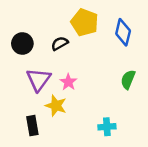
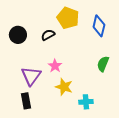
purple triangle: (39, 80) -> (31, 76), moved
yellow star: (56, 106) -> (64, 87), moved

